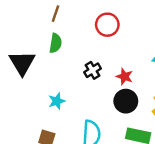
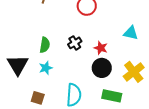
green semicircle: (55, 43) -> (45, 45), moved
black triangle: (22, 63) -> (18, 65), moved

